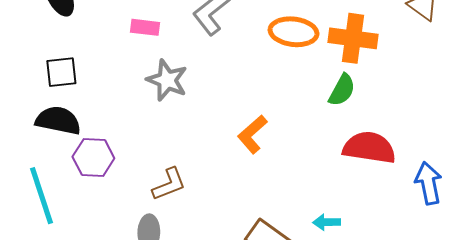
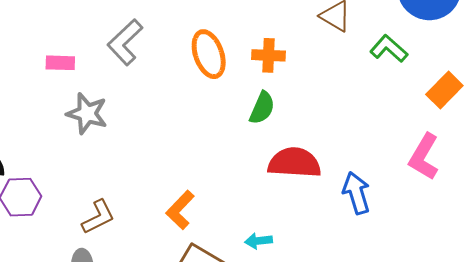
orange ellipse: (294, 32) -> (209, 54), turned 69
orange cross: (353, 38) -> (268, 55), size x0.7
orange L-shape: (252, 134) -> (180, 210), moved

